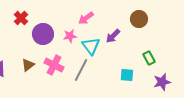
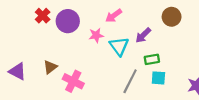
purple circle: (43, 34) -> (68, 21), moved
green rectangle: (149, 58) -> (152, 59), moved, turned -72
pink cross: (54, 65) -> (73, 81), moved
gray line: (81, 70) -> (130, 81), moved

